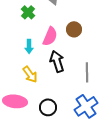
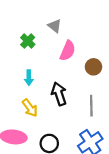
brown circle: (74, 29) -> (93, 67), moved
pink semicircle: (50, 36) -> (68, 51), moved

